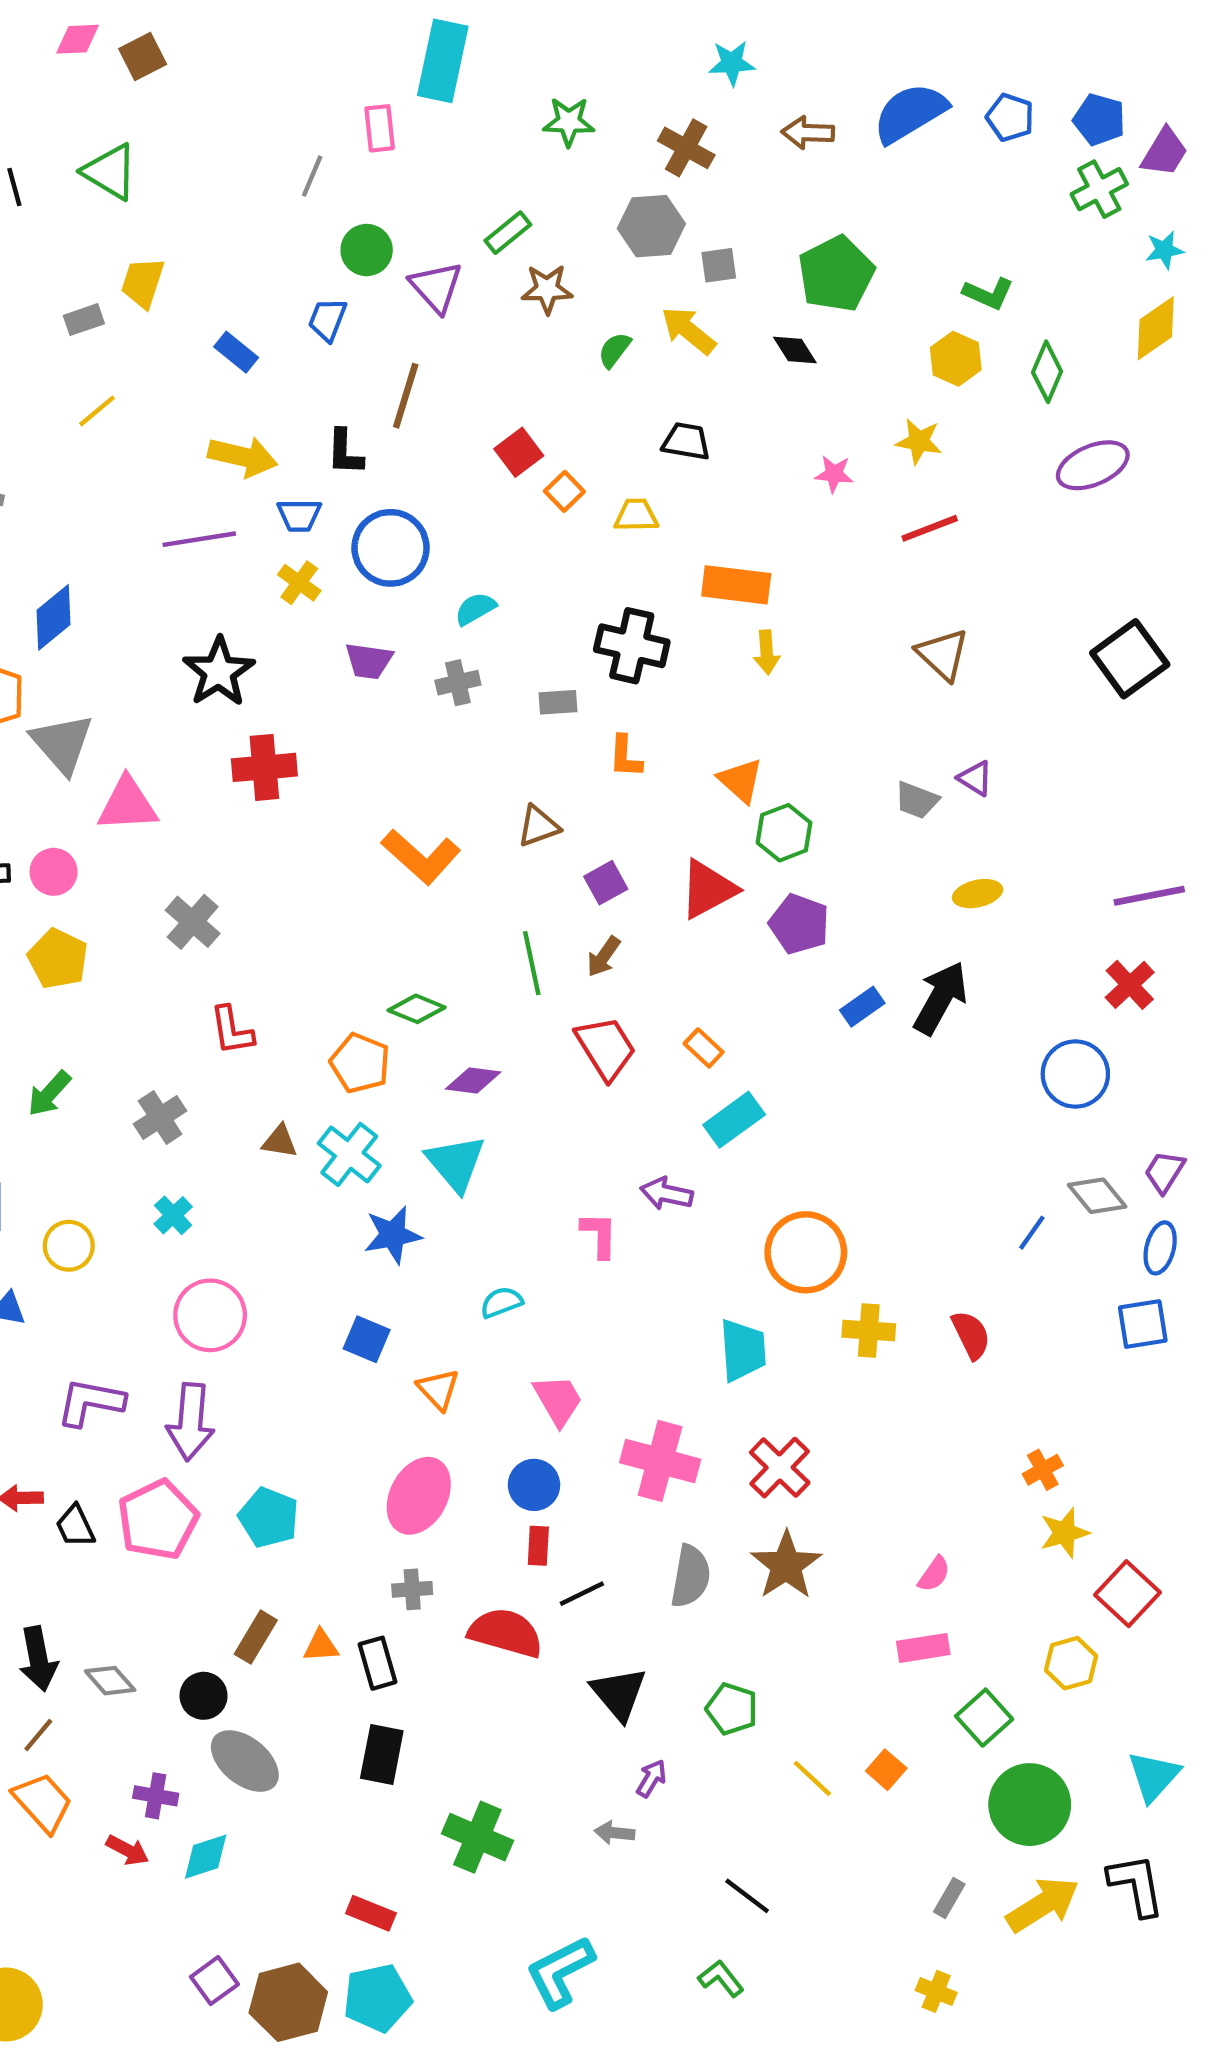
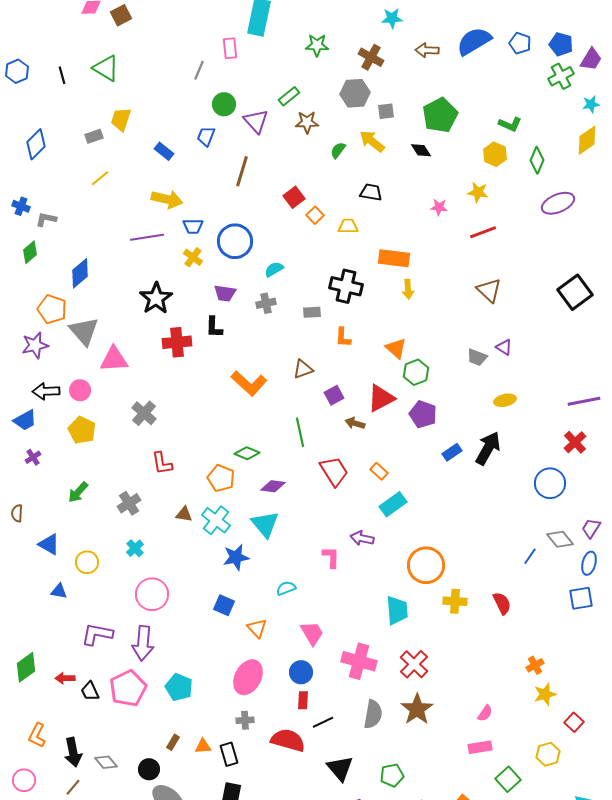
black L-shape: (345, 452) -> (214, 327), moved
brown arrow: (604, 957) -> (355, 423), moved, turned 72
red square: (1128, 1594) -> (574, 722), size x0.7
brown rectangle: (256, 1637) -> (173, 742), size x0.7
green pentagon: (732, 1709) -> (392, 775), turned -30

